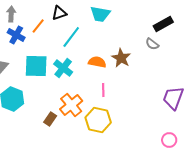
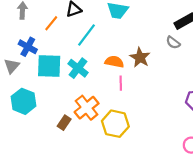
blue cross: (16, 35) -> (28, 47), moved
pink line: (103, 90) -> (121, 83), moved

